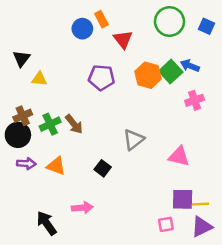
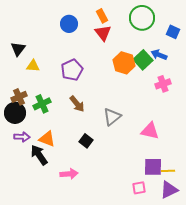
orange rectangle: (101, 19) -> (102, 16), moved
blue square: (206, 26) -> (173, 32), moved
purple pentagon: (101, 78) -> (72, 70), moved, turned -30
brown arrow: (74, 124) -> (77, 104), moved
black arrow: (47, 223) -> (39, 155), moved

